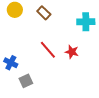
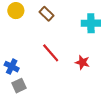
red star: (72, 52) -> (82, 62), moved
gray square: (26, 81) -> (19, 86), moved

